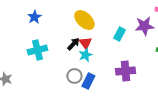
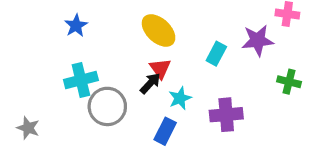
black arrow: (73, 44) -> (150, 83), moved
cyan star: (85, 55) -> (180, 98), moved
gray circle: (74, 76) -> (107, 106), moved, size x1.5

